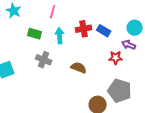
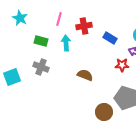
red cross: (84, 29) -> (84, 26), moved
gray cross: (44, 60) -> (41, 67), moved

